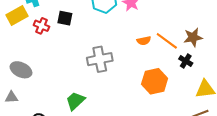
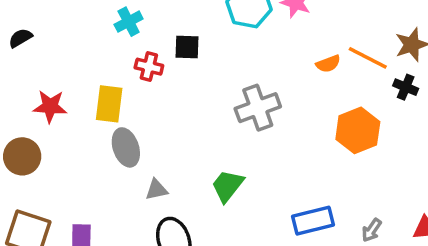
yellow rectangle: (17, 15) -> (109, 104), moved, turned -45
gray ellipse: (21, 70) -> (126, 147), turned 55
gray triangle: (11, 97) -> (156, 190), moved

